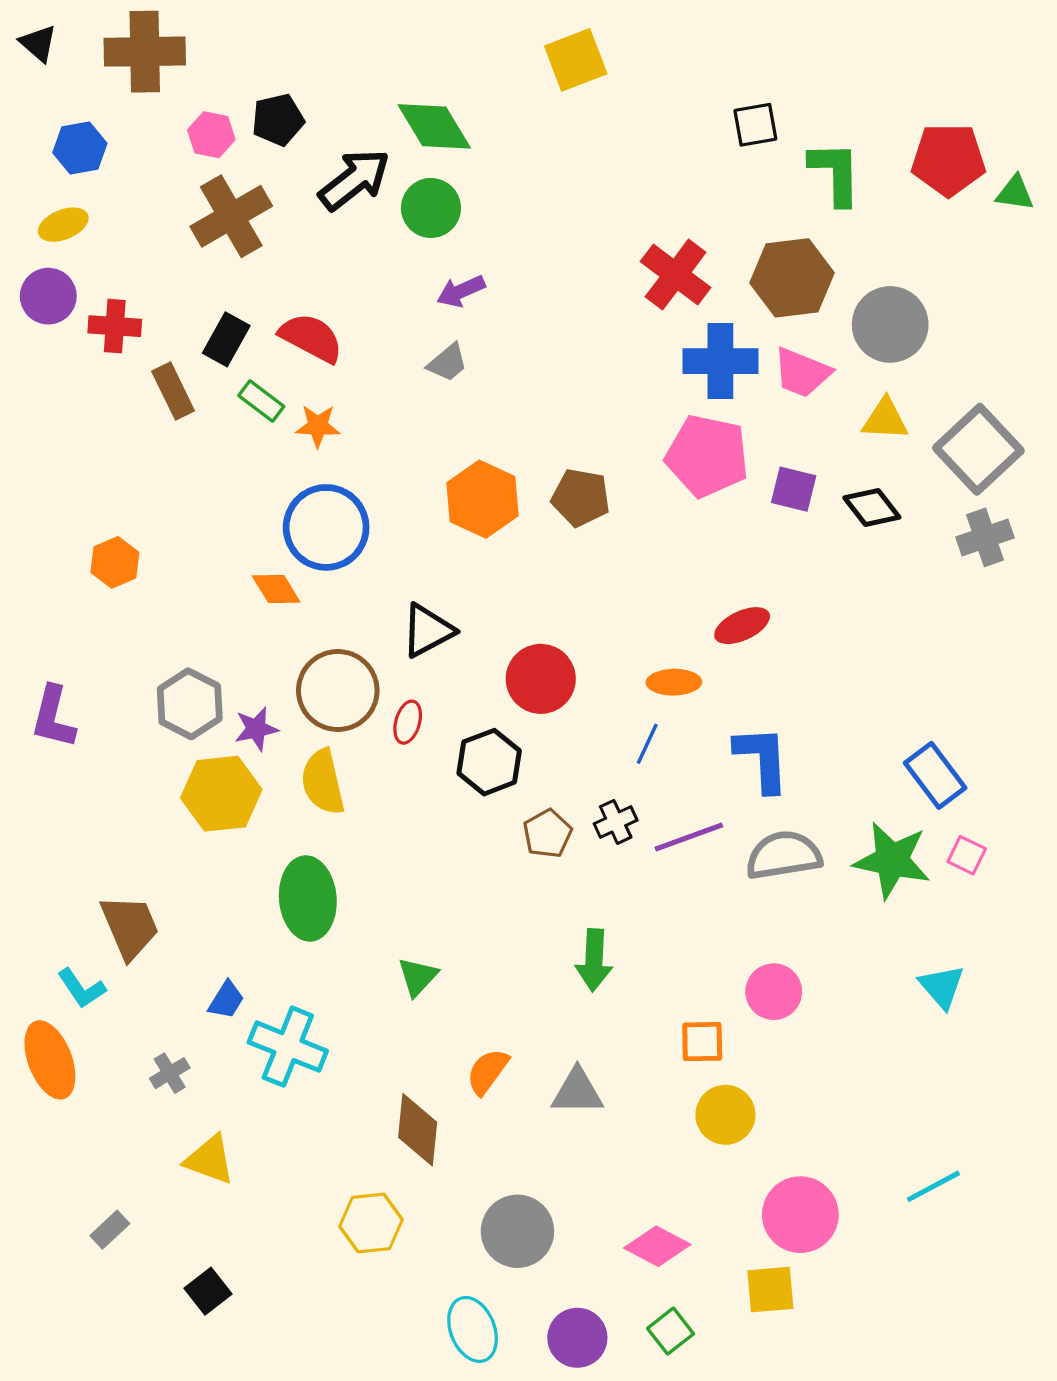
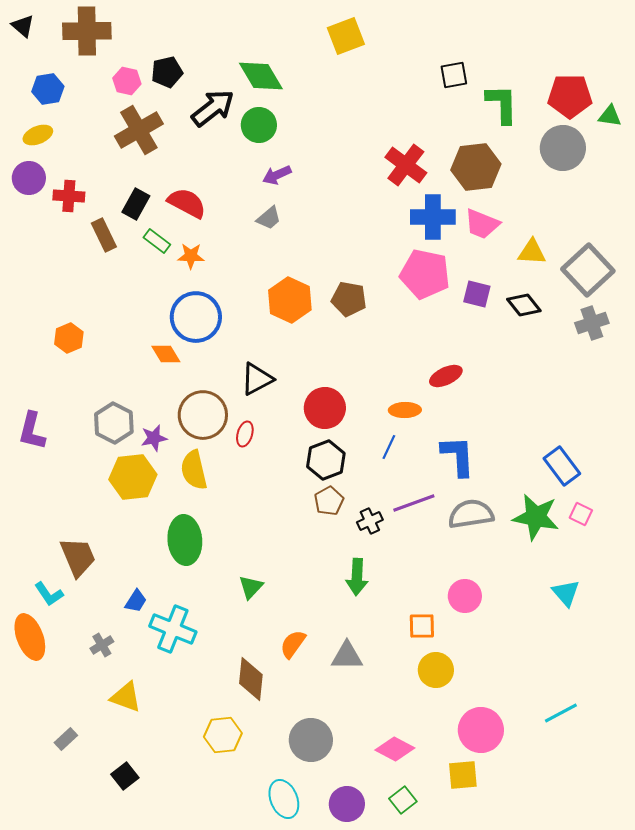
gray circle: (890, 324) -> (563, 148), moved
black hexagon: (489, 762) -> (326, 460), moved
black cross: (616, 822) -> (370, 521), moved

